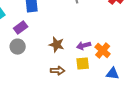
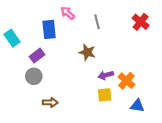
brown star: (57, 45) -> (87, 52), moved
brown arrow: (58, 71) -> (50, 102), moved

